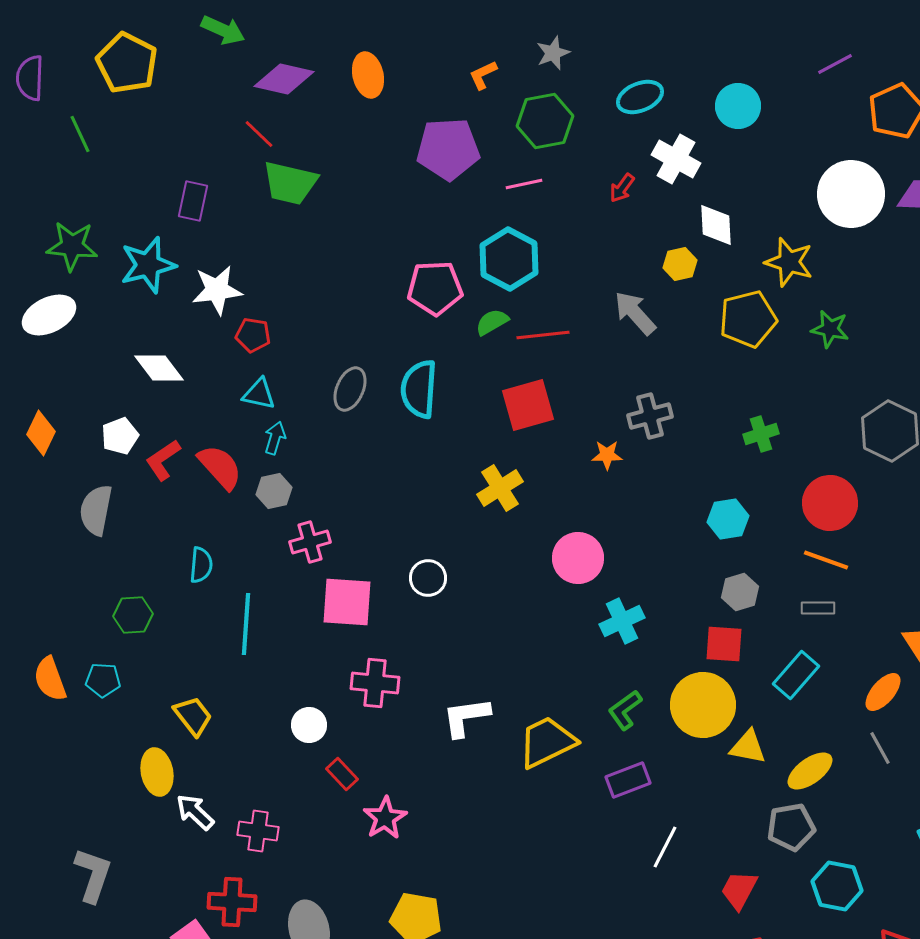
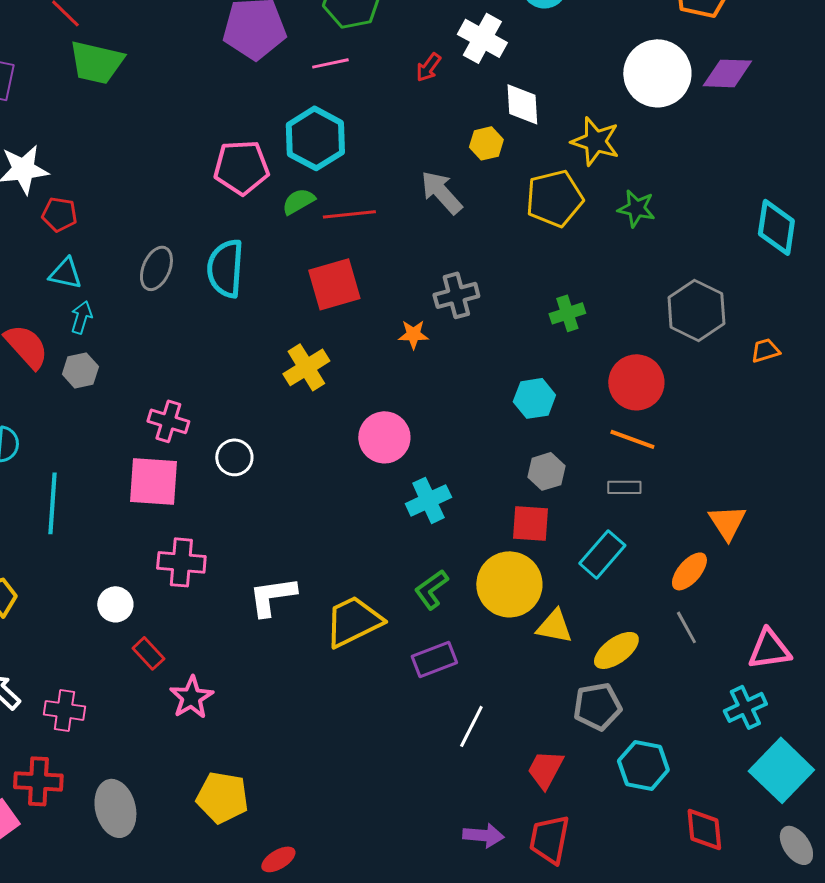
pink cross: (310, 542) -> (168, 421), moved, turned 33

